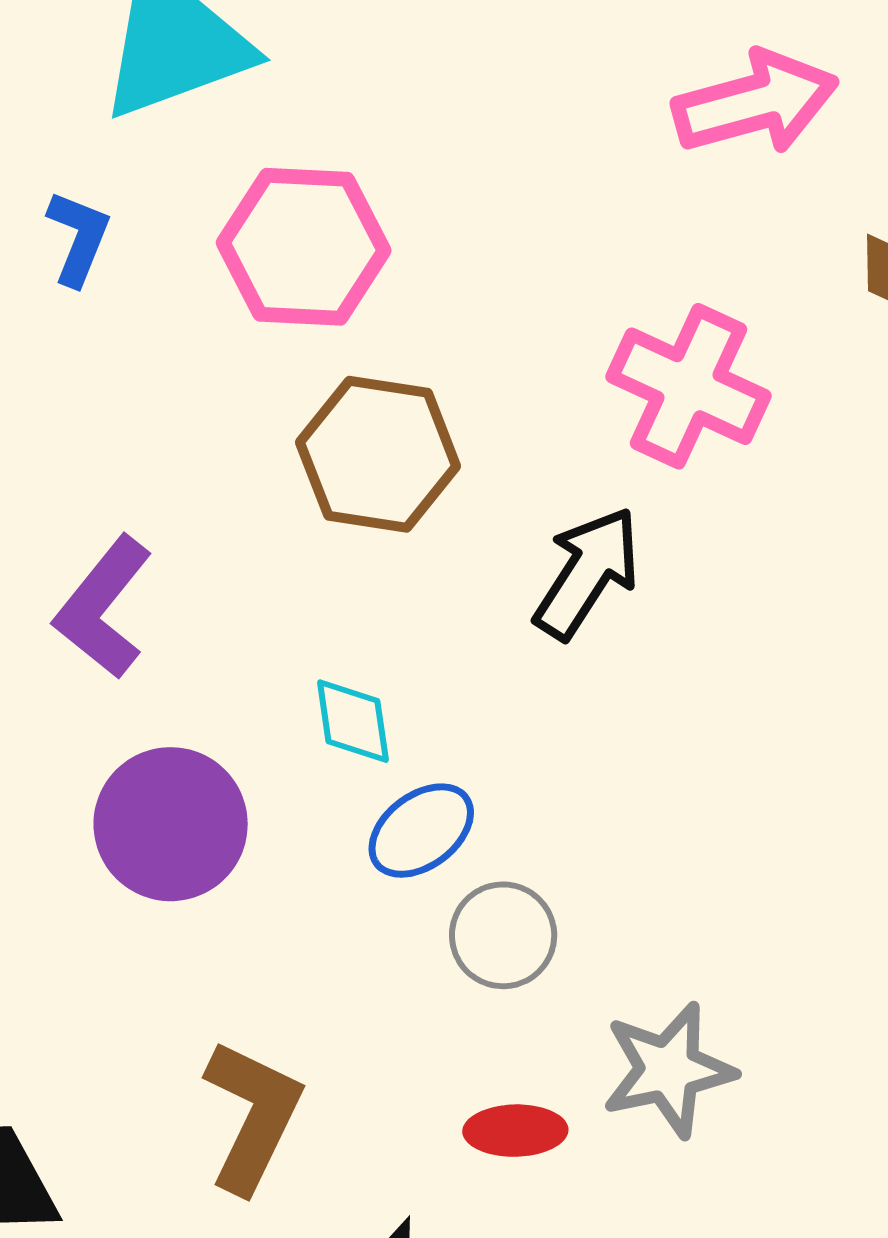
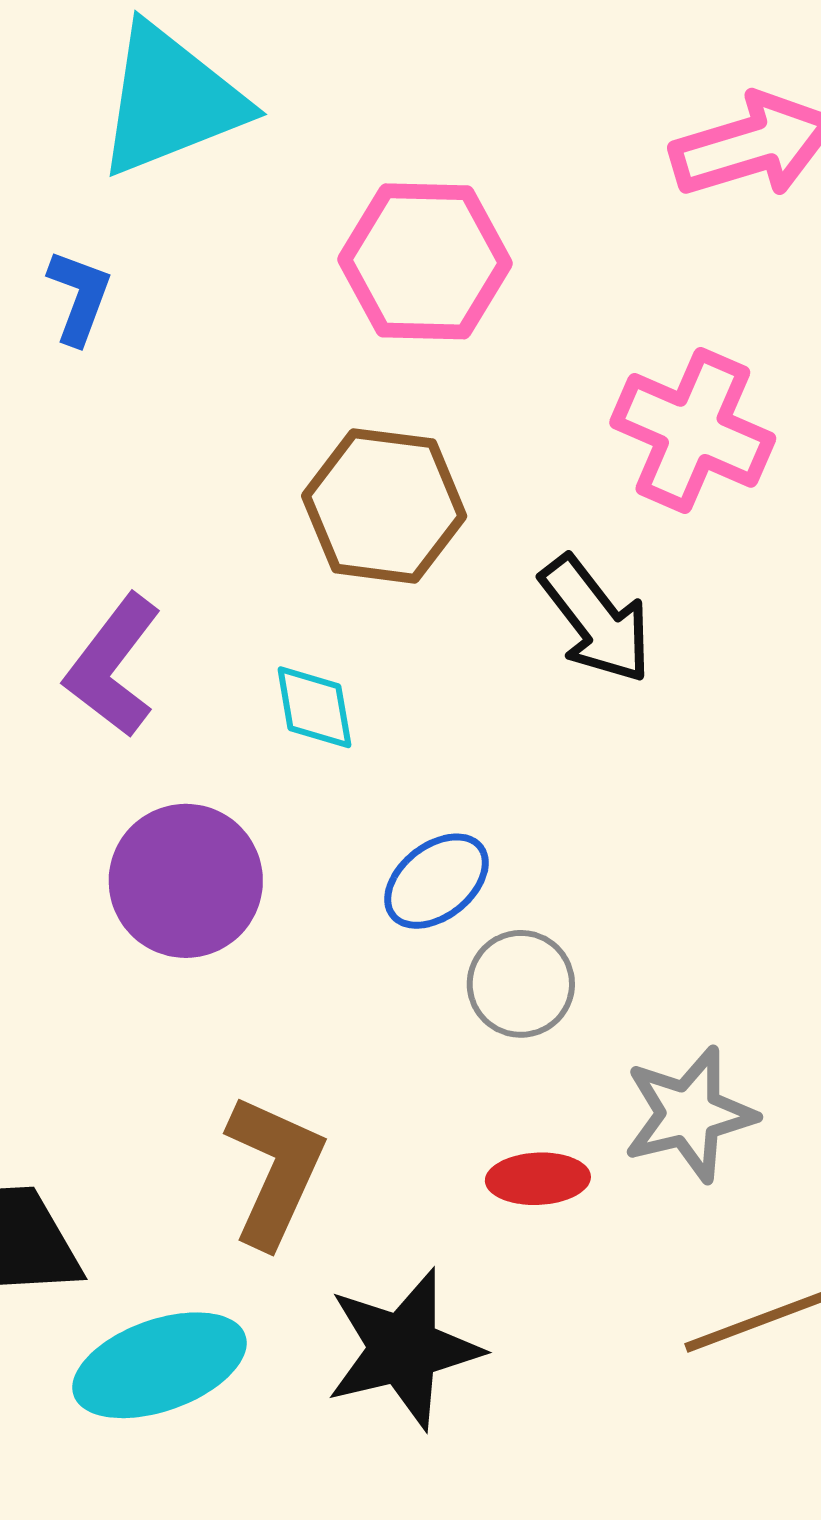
pink hexagon: (304, 247) -> (425, 261), moved
black arrow: (587, 573) -> (596, 620), turned 111
cyan diamond: (353, 721) -> (314, 707), moved

